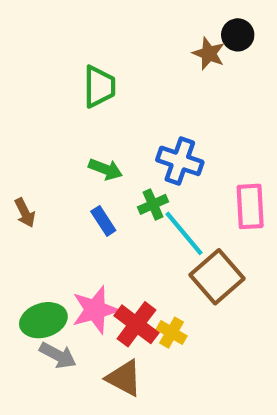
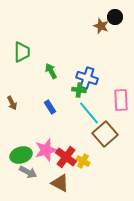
green trapezoid: (99, 87) -> (22, 52), moved
green arrow: (105, 169) -> (51, 71), moved, turned -140
green cross: (153, 204) -> (79, 90), moved, turned 32

